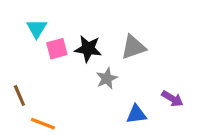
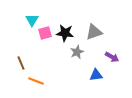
purple arrow: (172, 99) -> (112, 57), moved

